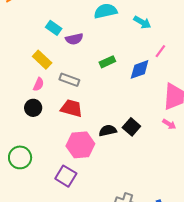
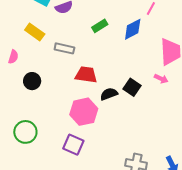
pink semicircle: (39, 84) -> (13, 57), moved
red trapezoid: (71, 108) -> (86, 75), moved
pink arrow: (169, 124) -> (161, 79), moved

